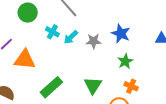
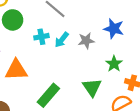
cyan cross: (52, 32) -> (41, 37), turned -32
green star: (125, 61) -> (114, 64), moved

